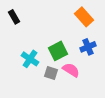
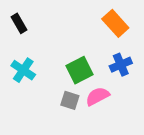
cyan cross: (30, 59) -> (23, 70), moved
pink semicircle: (71, 70) -> (97, 96), turned -60

